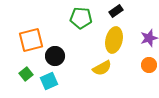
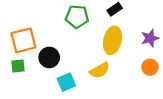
green square: (26, 74) -> (18, 66), moved, turned 32
cyan square: (49, 81) -> (66, 82), moved

